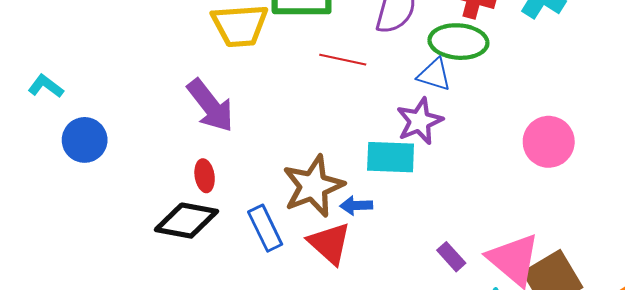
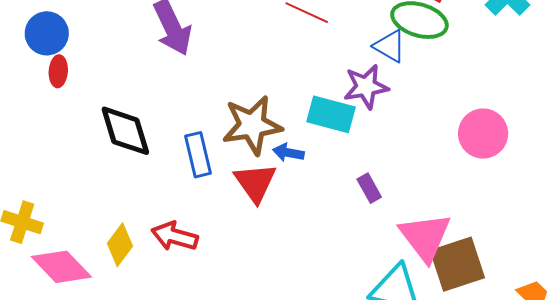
red ellipse: (205, 176) -> (58, 71), moved
black diamond: (186, 221) -> (125, 131), turned 50
purple rectangle: (451, 257) -> (369, 188), moved

